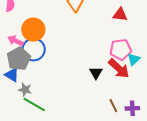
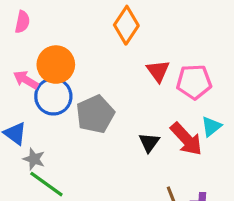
red triangle: (120, 14) -> (158, 71), moved, turned 42
pink pentagon: (121, 49) -> (194, 82), moved
gray pentagon: (19, 59) -> (95, 114), moved

